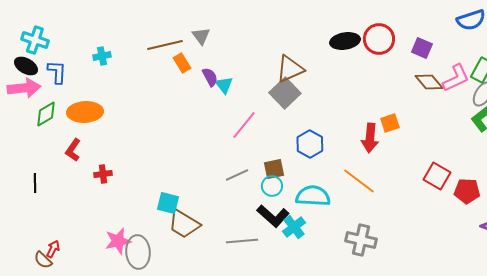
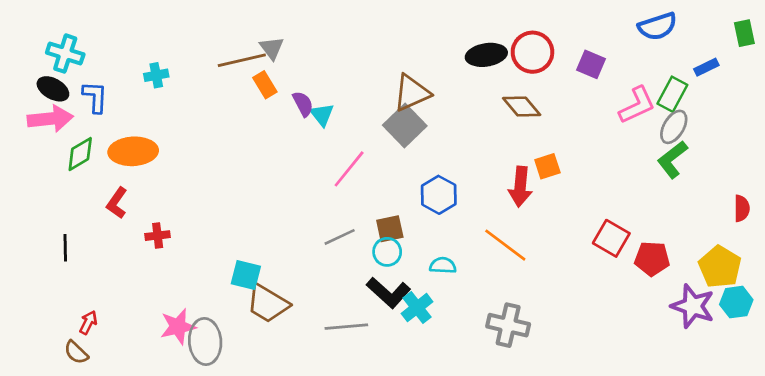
gray triangle: (201, 36) -> (272, 48), moved
brown diamond: (429, 82) -> (522, 106), moved
cyan semicircle: (313, 196) -> (443, 265), size x0.6
red arrow: (53, 249) -> (88, 322), moved

